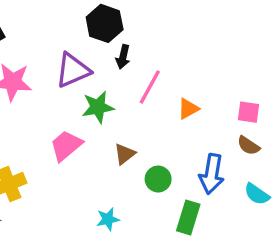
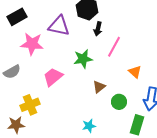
purple triangle: (73, 70) -> (59, 26), moved, turned 35
orange triangle: (188, 109) -> (135, 72), moved, turned -48
pink trapezoid: (66, 146) -> (53, 77), moved

